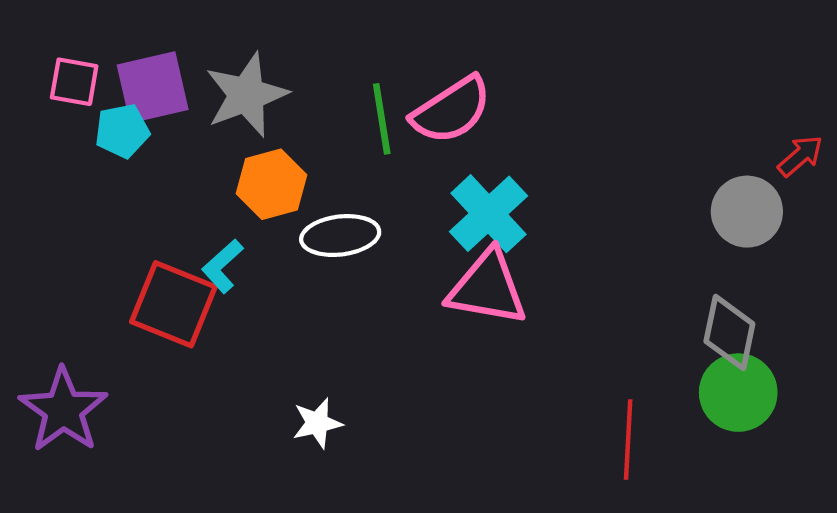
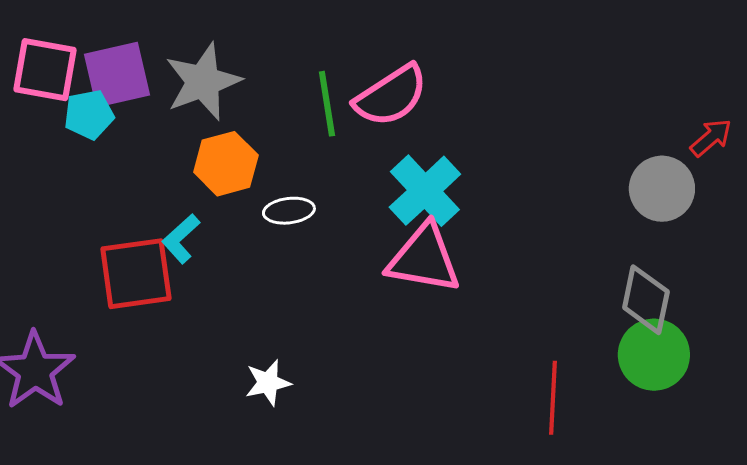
pink square: (74, 82) -> (45, 70), size x1.4
white ellipse: (340, 236) -> (289, 211), size x0.7
red square: (173, 304) -> (136, 274), turned -30

